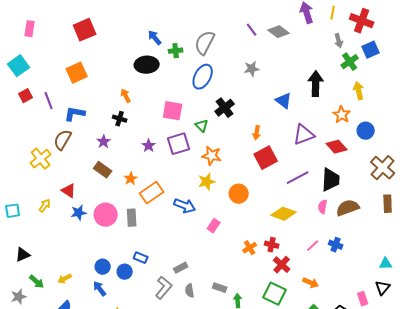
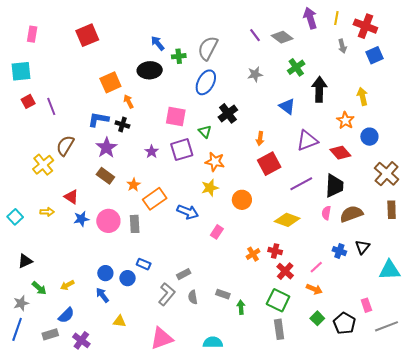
green cross: (350, 62) -> (296, 67), moved
cyan square: (19, 66) -> (21, 71), turned 30
orange square: (77, 73) -> (110, 82), moved
blue L-shape: (75, 114) -> (98, 119), moved
purple star: (104, 142) -> (106, 148), size x1.5
yellow arrow: (45, 206) -> (47, 212), turned 56
cyan square: (13, 211) -> (15, 217), turned -35
pink line: (313, 246) -> (316, 267), moved
cyan triangle: (386, 264) -> (390, 270), size x1.6
black triangle: (383, 288) -> (362, 247), moved

